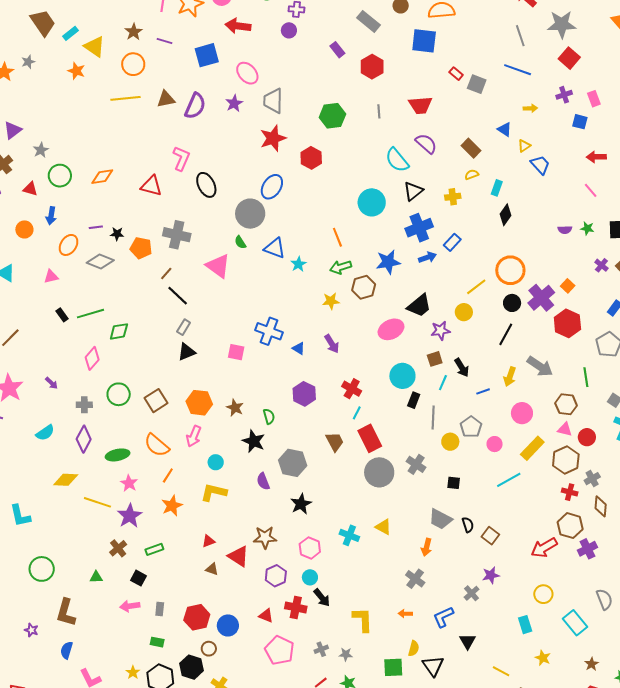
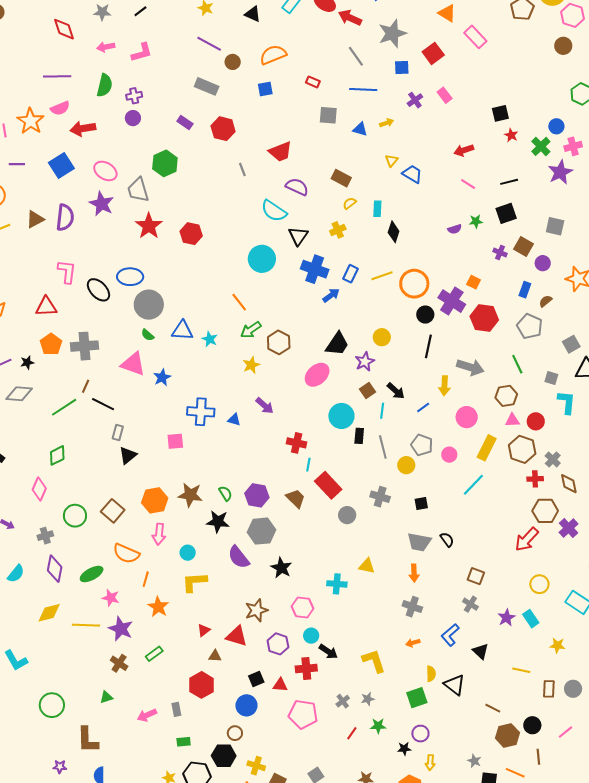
blue square: (424, 41) -> (265, 89), size x0.6
red square: (569, 58) -> (433, 53), moved, turned 30
red rectangle: (456, 74) -> (313, 82), moved
purple star: (234, 103) -> (102, 204), size x1.4
green hexagon: (332, 116) -> (165, 163), moved
blue square: (580, 122) -> (402, 68), moved
blue triangle: (505, 129) -> (360, 129), moved
blue ellipse: (272, 187) -> (130, 277), moved, turned 75
blue cross: (419, 228) -> (315, 269), turned -32
orange pentagon: (141, 248) -> (51, 344), moved, turned -30
blue star: (388, 262) -> (162, 377), moved, size x0.7
yellow line: (476, 287) -> (382, 276), moved, turned 35
green line: (90, 314) -> (64, 407), moved
purple hexagon: (304, 394) -> (257, 495), moved
brown star: (235, 408) -> (190, 495), size x1.4
gray circle: (379, 472) -> (347, 515), size x0.6
purple semicircle: (263, 481) -> (239, 557), size x1.4
brown square: (490, 536) -> (476, 576), moved
purple star: (491, 575) -> (506, 618), moved
black square: (138, 578) -> (256, 679), moved, turned -35
red hexagon: (197, 617) -> (202, 685), moved

